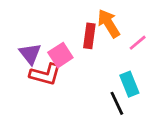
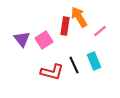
red L-shape: (45, 74) -> (52, 72), moved
black line: (117, 103) -> (74, 65), moved

